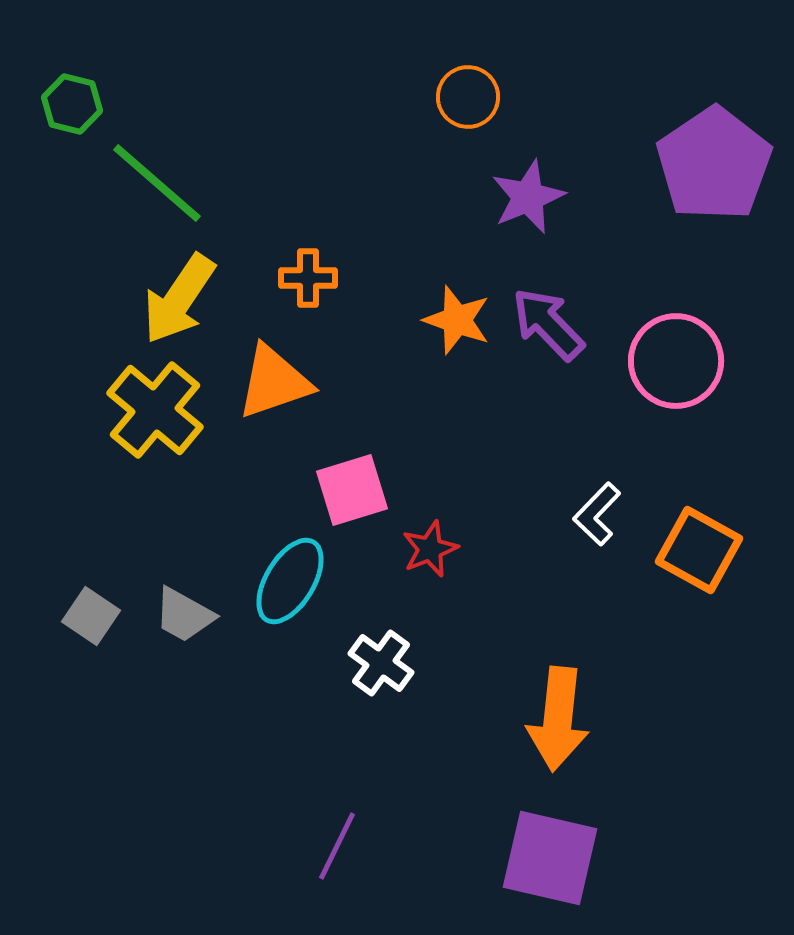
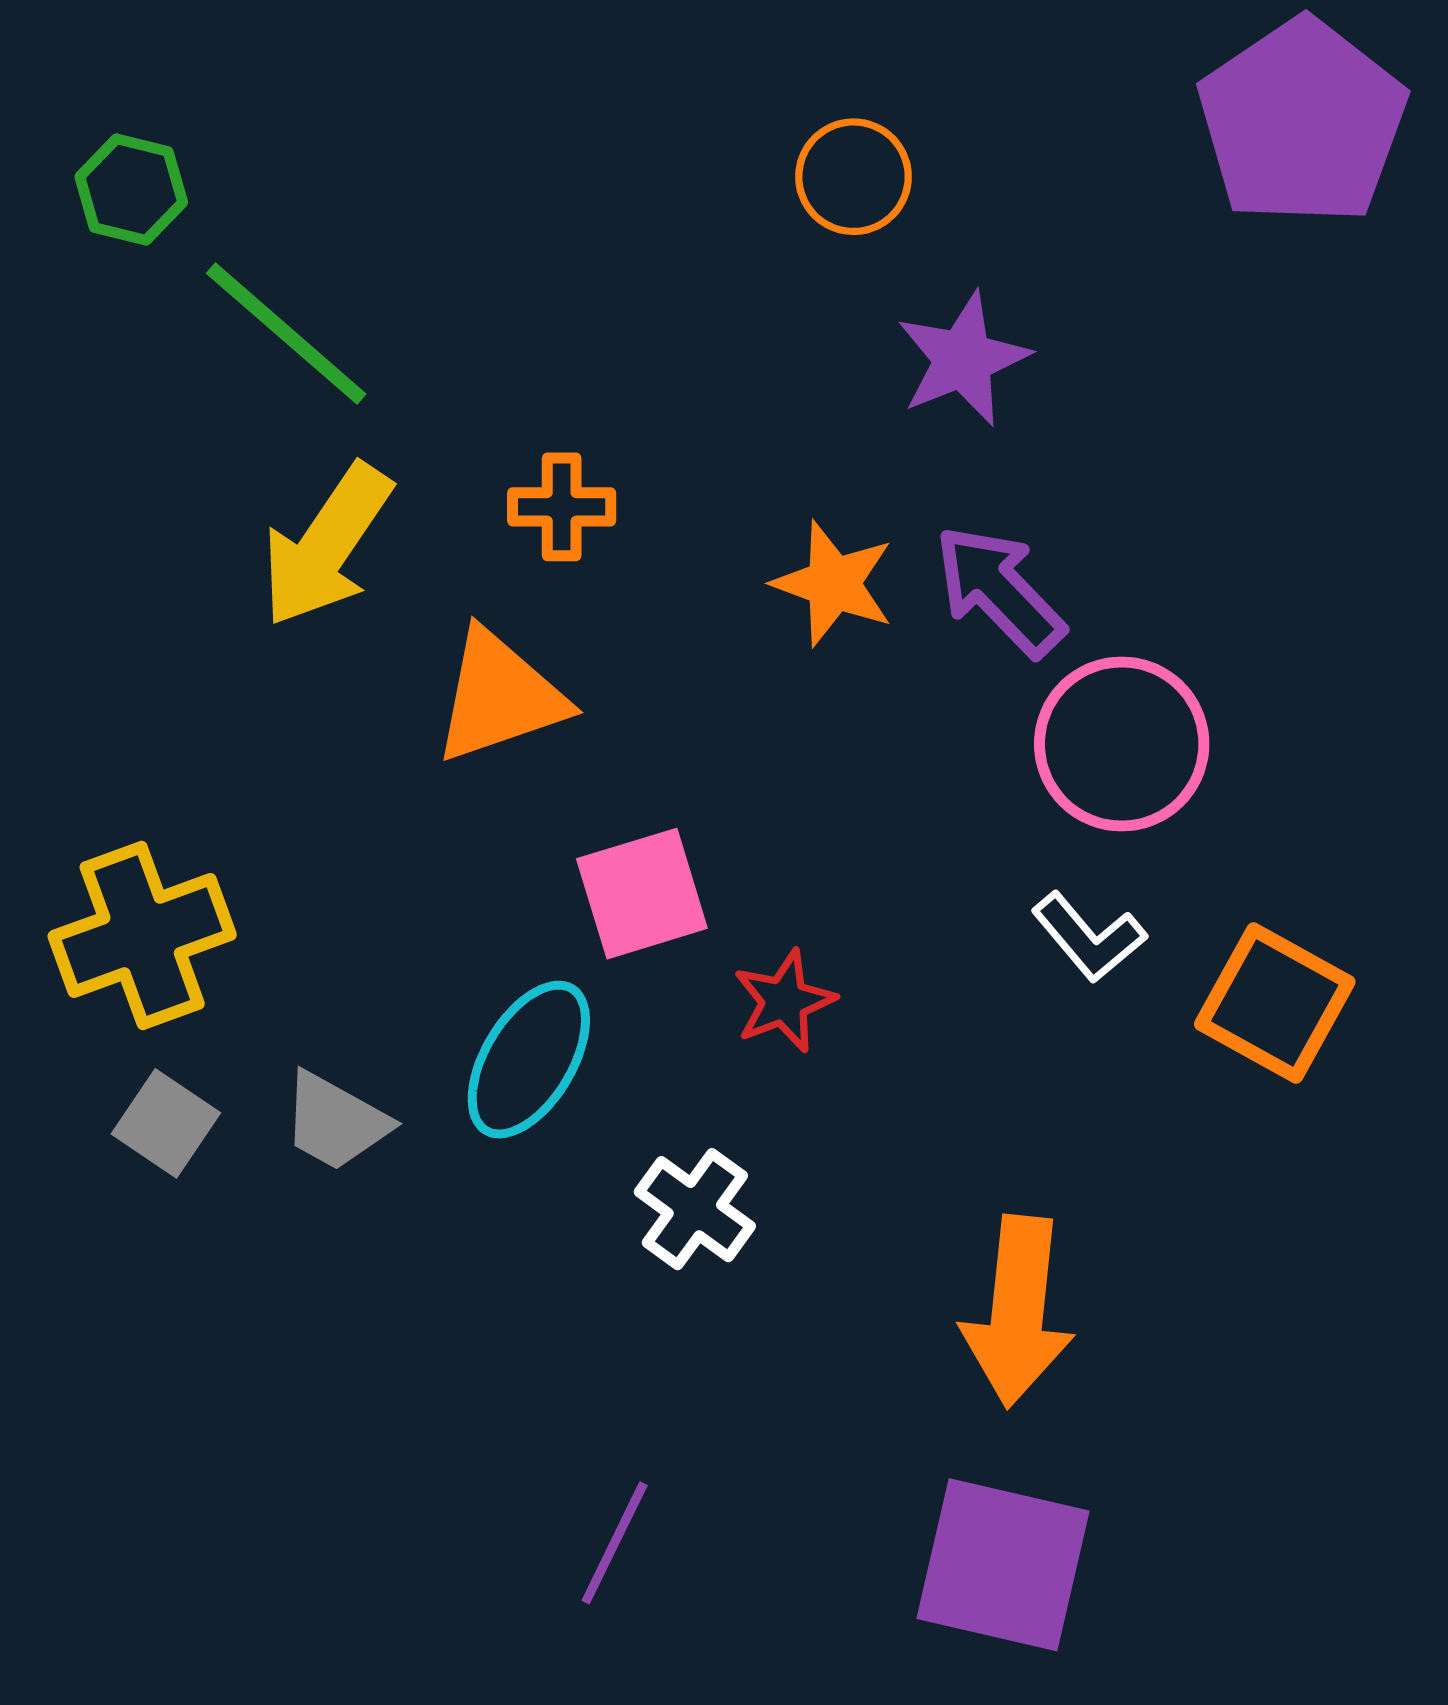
purple pentagon: (714, 164) -> (1302, 122), moved
pink circle: (676, 361) -> (1122, 744), moved
yellow cross: (155, 410) -> (142, 935), moved, turned 30
white L-shape: (597, 514) -> (1089, 937), turned -84

